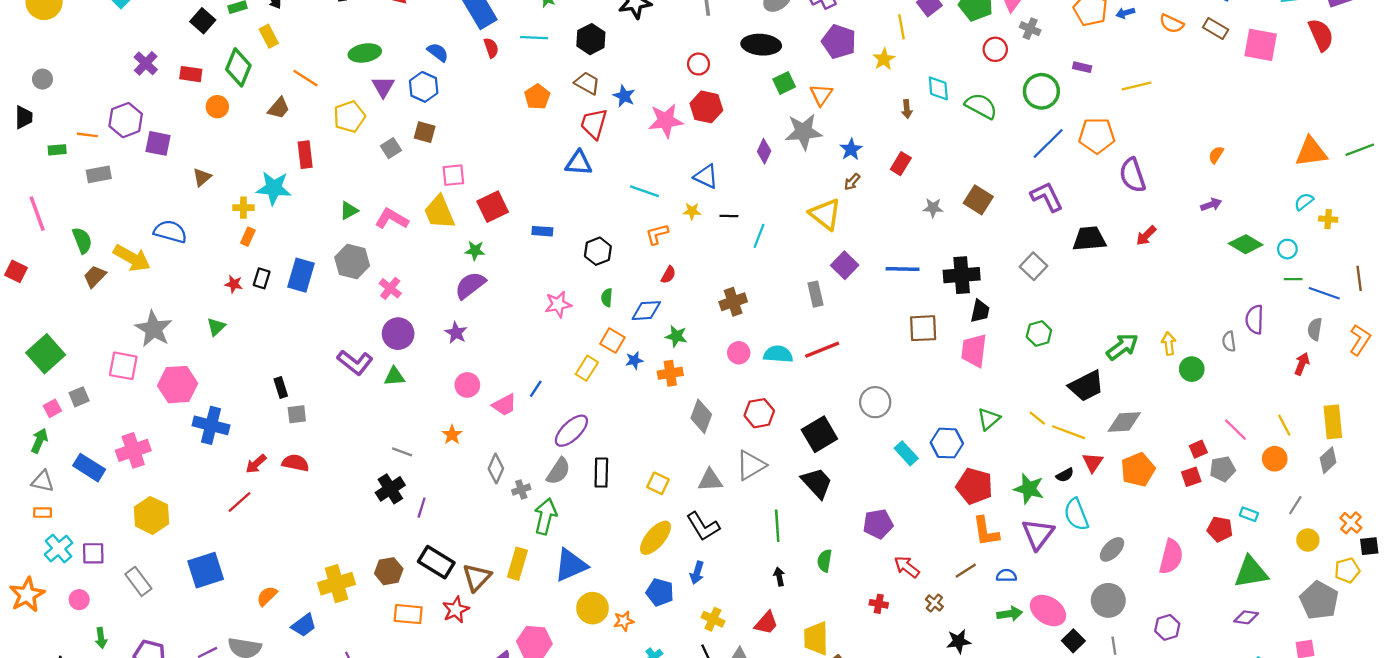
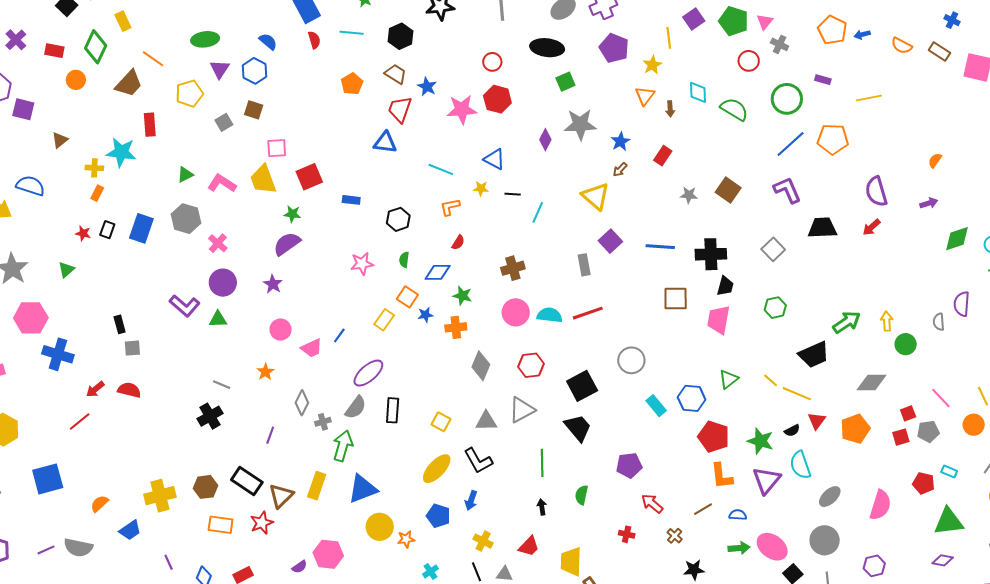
orange triangle: (821, 95) -> (645, 96), moved
brown trapezoid: (279, 108) -> (129, 84), size x1.4
purple semicircle: (1133, 175) -> (876, 191), moved
green diamond: (1246, 244) -> (957, 239), turned -52
pink circle: (739, 353) -> (516, 312), size x1.4
gray diamond: (1124, 422) -> (872, 382), moved
purple line: (422, 508) -> (270, 435), moved

